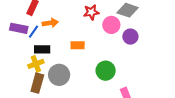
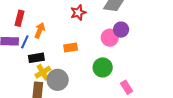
orange arrow: (50, 23) -> (40, 30), turned -49
pink circle: (111, 25) -> (110, 38), moved
yellow cross: (36, 64) -> (43, 72), moved

